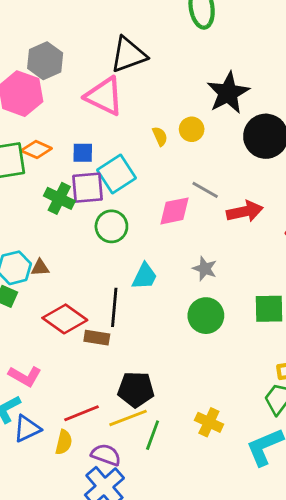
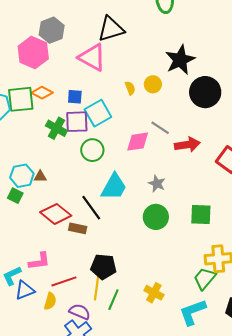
cyan trapezoid: (145, 276) -> (114, 187), size x1.4
black line: (114, 307) -> (91, 208), turned -44
pink L-shape: (25, 376) -> (39, 261), moved, turned -40
yellow line: (128, 418) -> (97, 287), turned -64

